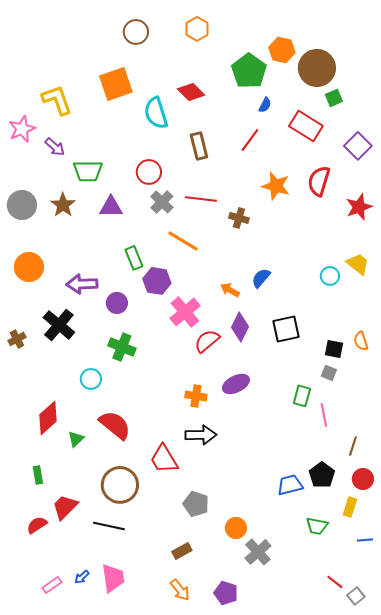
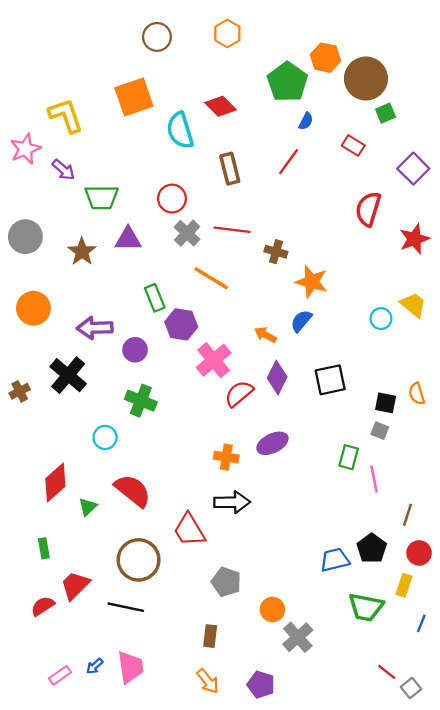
red rectangle: (306, 126) -> (353, 145), size x0.6
orange star: (276, 186) -> (312, 282), moved
brown star: (63, 205) -> (82, 252), moved
green trapezoid: (317, 526) -> (366, 607), size x1.4
blue line: (365, 540) -> (421, 623), turned -63
brown rectangle: (182, 551) -> (210, 636), turned -54

